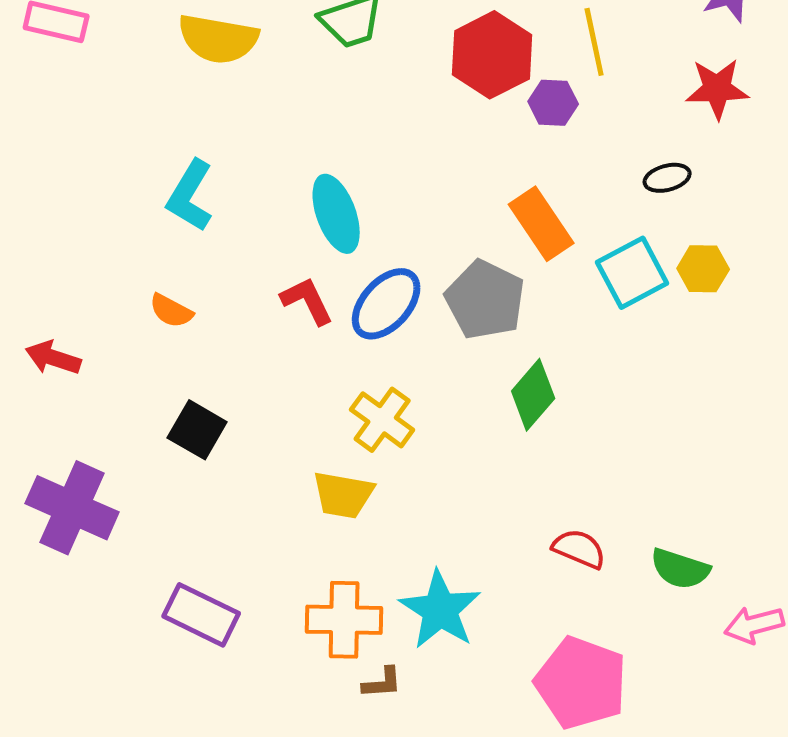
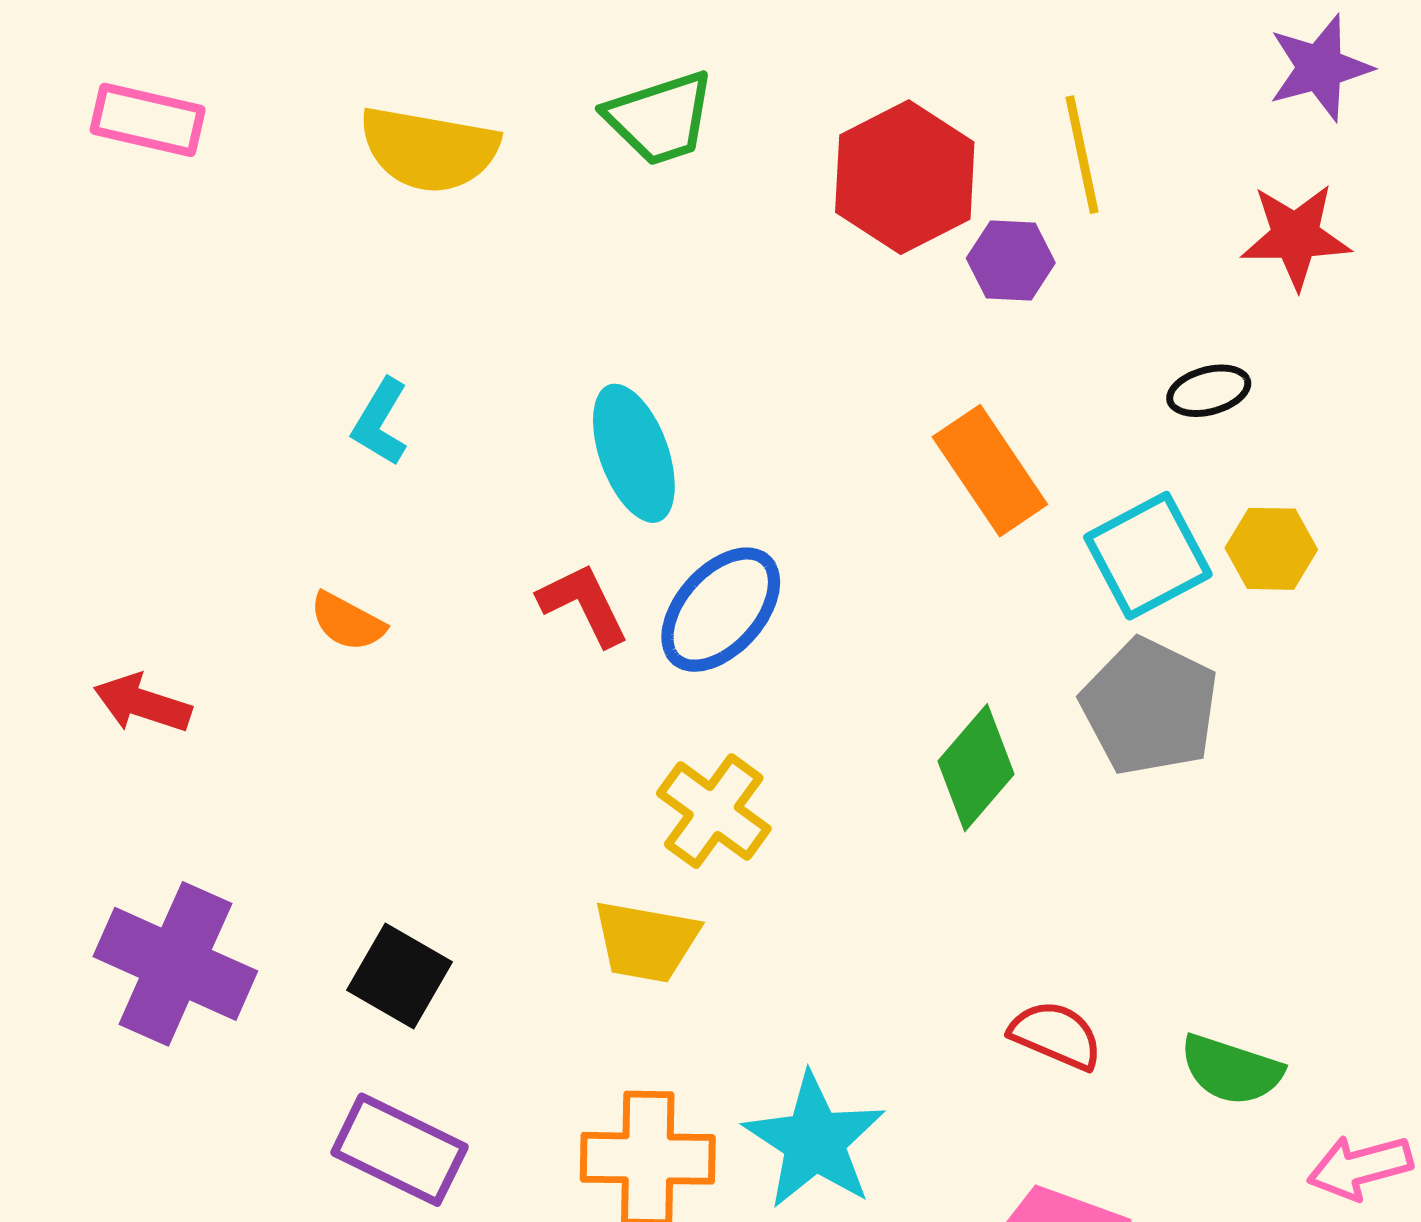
cyan L-shape: (190, 196) -> (380, 422), size x0.7
gray pentagon: (485, 300) -> (1150, 707), moved
black square: (197, 430) -> (399, 976), moved

